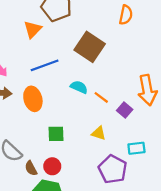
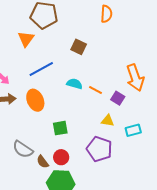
brown square: (90, 47) -> (79, 47), size x0.6
yellow triangle: (99, 133) -> (108, 121), moved
purple pentagon: (113, 169) -> (99, 149), moved

